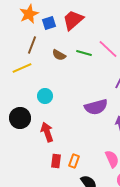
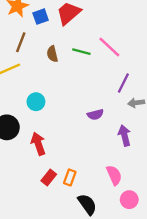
brown semicircle: (59, 55) -> (52, 54), turned 48
purple semicircle: (96, 107) -> (95, 115), size x0.6
red rectangle: (56, 161) -> (49, 177), turned 32

